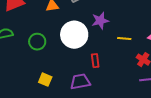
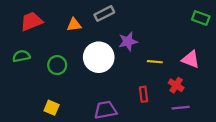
red rectangle: (95, 61) -> (144, 94), moved
yellow square: (45, 80) -> (52, 108), moved

